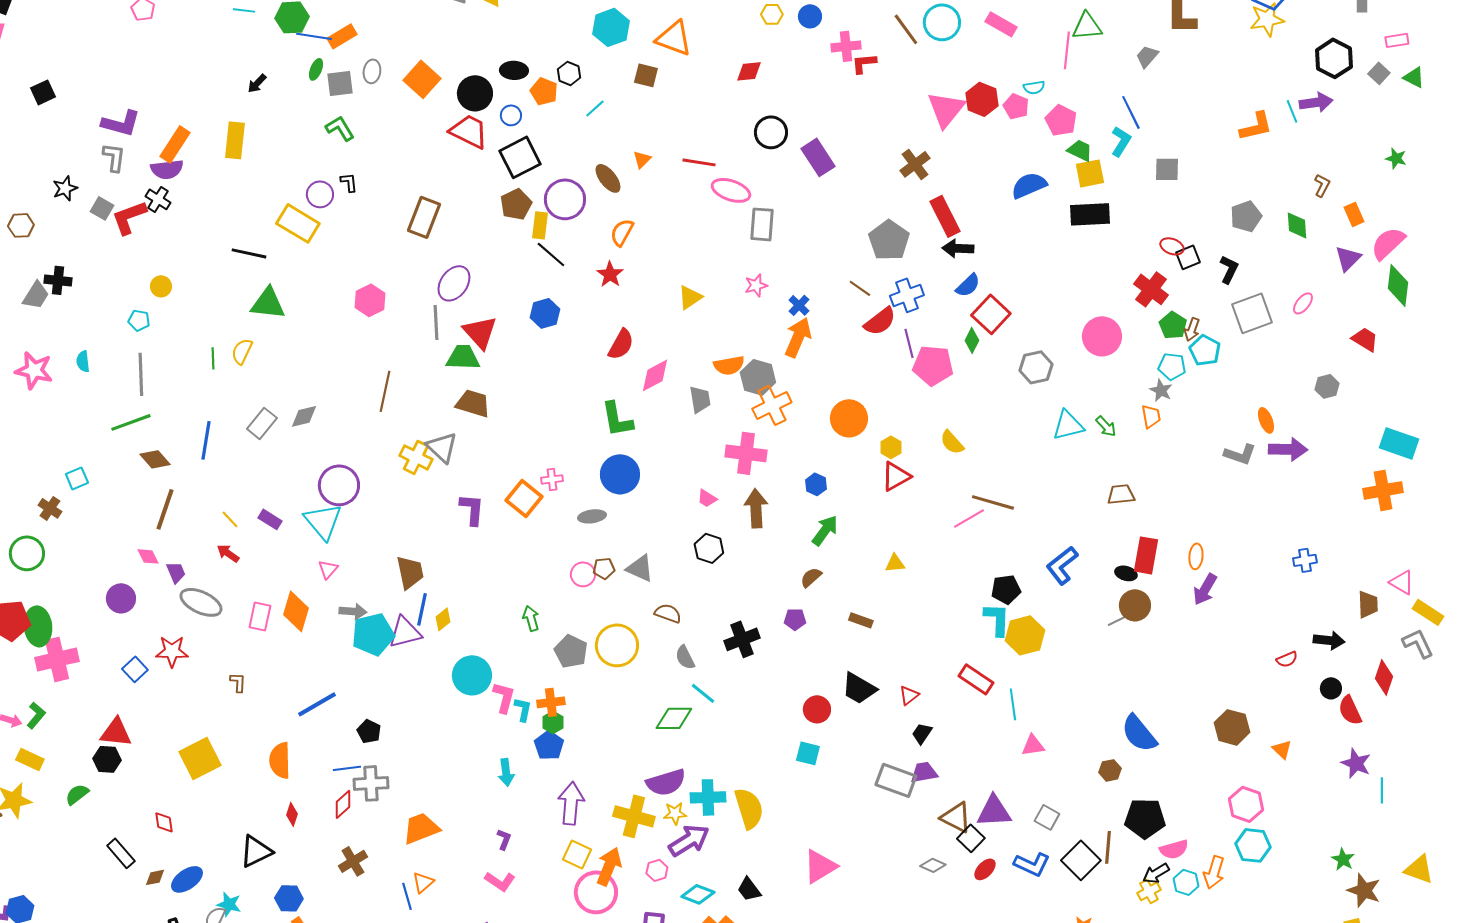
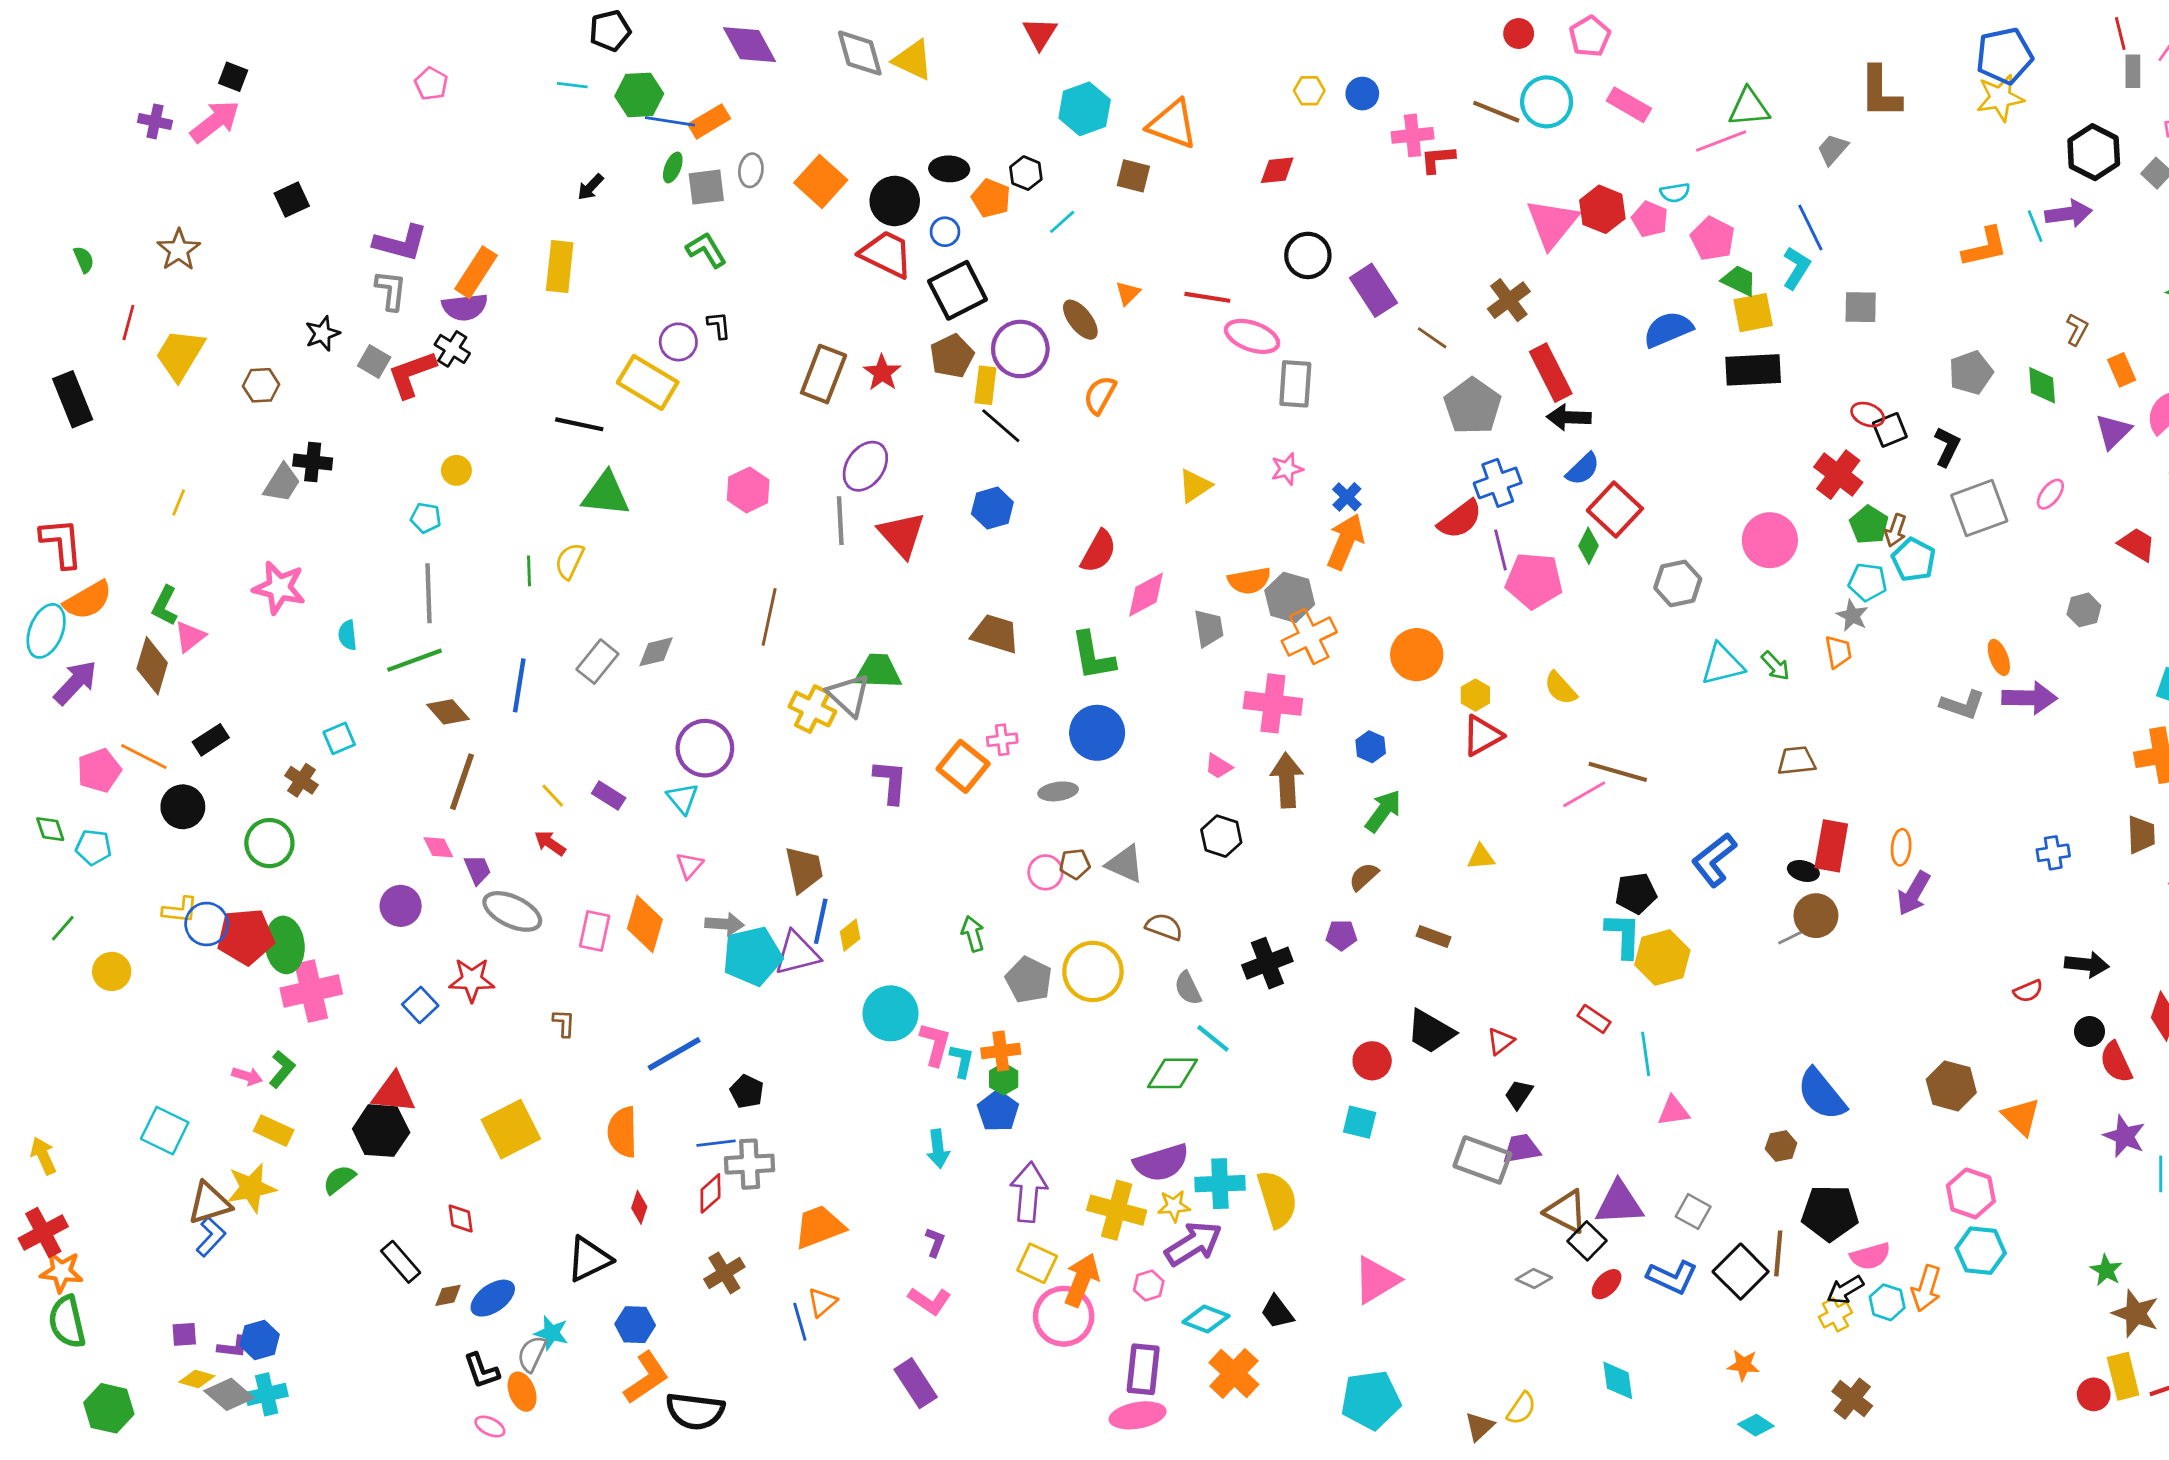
brown line: (906, 29) -> (1496, 112), turned -32
pink line: (1067, 50) -> (1721, 141), turned 63
red star: (610, 274) -> (882, 373), moved
brown line: (860, 288) -> (1432, 338), moved
green trapezoid: (463, 357) -> (878, 671), moved
cyan semicircle: (83, 361) -> (348, 635), moved
brown trapezoid: (473, 403) -> (995, 634), moved
cyan triangle: (323, 521) -> (683, 798), size x0.6
brown trapezoid: (1368, 604) -> (2141, 835), moved
red rectangle: (976, 679) -> (1594, 1019), size x0.7
orange triangle: (1282, 749) -> (2021, 1117), size x1.4
black hexagon: (107, 759) -> (381, 1131), size x1.4

